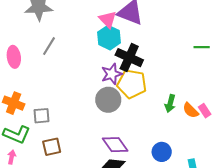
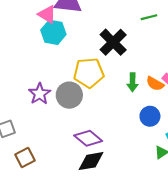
black cross: (129, 58) -> (113, 42), moved, turned 36
purple star: (112, 74) -> (40, 94), moved
blue circle: (162, 152) -> (150, 116), moved

